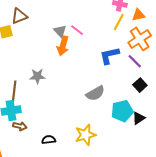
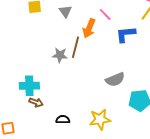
gray triangle: (60, 31) -> (65, 11), moved
blue L-shape: (109, 56) -> (126, 34), moved
brown line: (14, 91) -> (76, 47), moved

